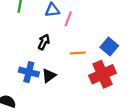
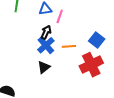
black arrow: (44, 42) -> (46, 32), moved
blue cross: (29, 72) -> (46, 45), moved, turned 36

